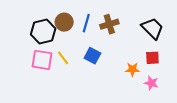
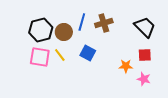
brown circle: (64, 22) -> (64, 32), moved

